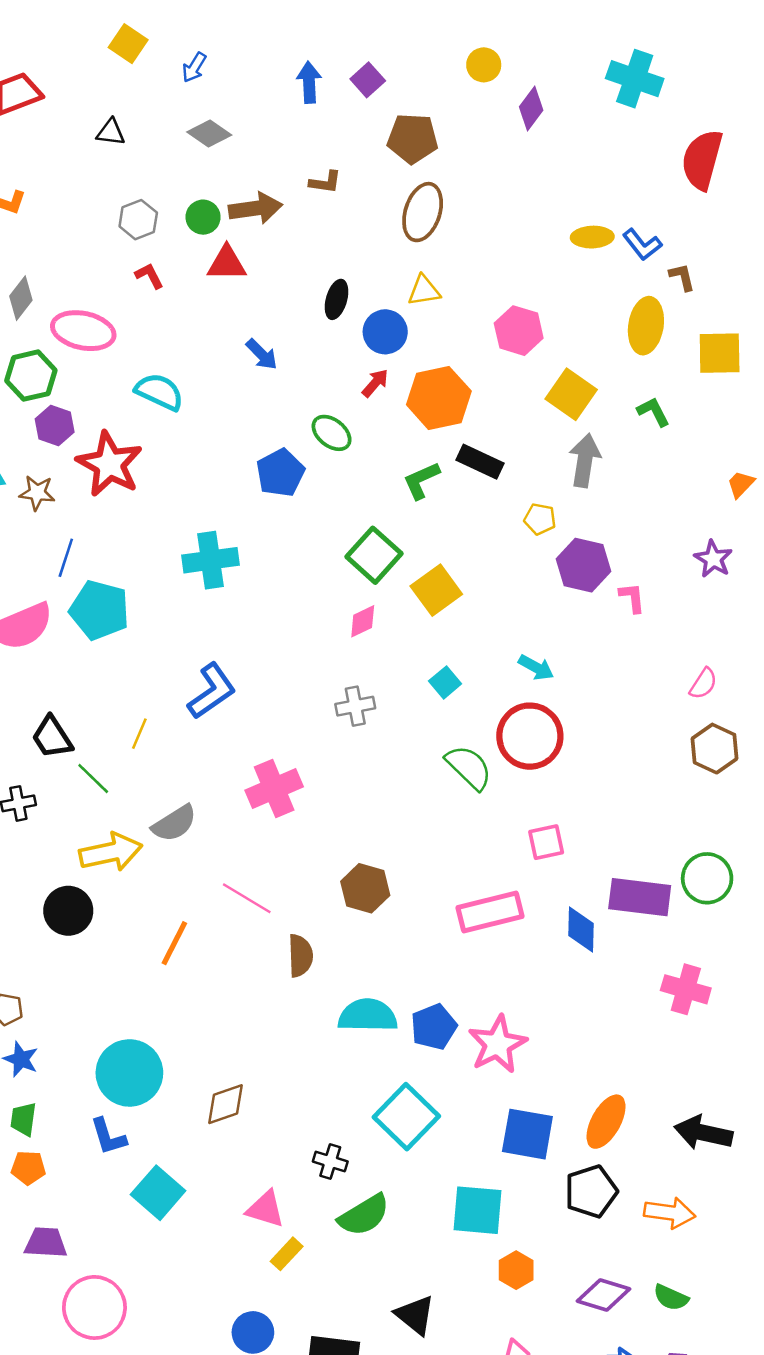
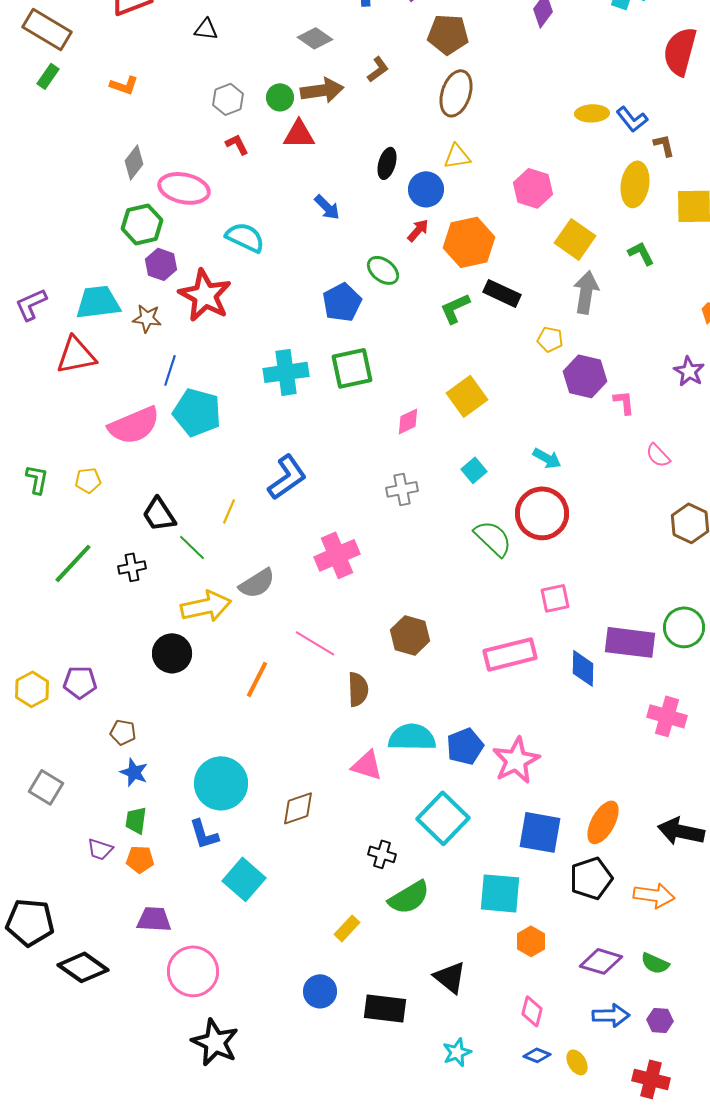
gray diamond: (209, 133) -> (315, 38), moved
brown L-shape: (325, 182) -> (378, 69), turned -44
green square: (374, 555) -> (352, 368), moved, turned 36
pink semicircle: (703, 684) -> (658, 455), moved, turned 104
pink triangle: (265, 1209) -> (367, 765), moved

